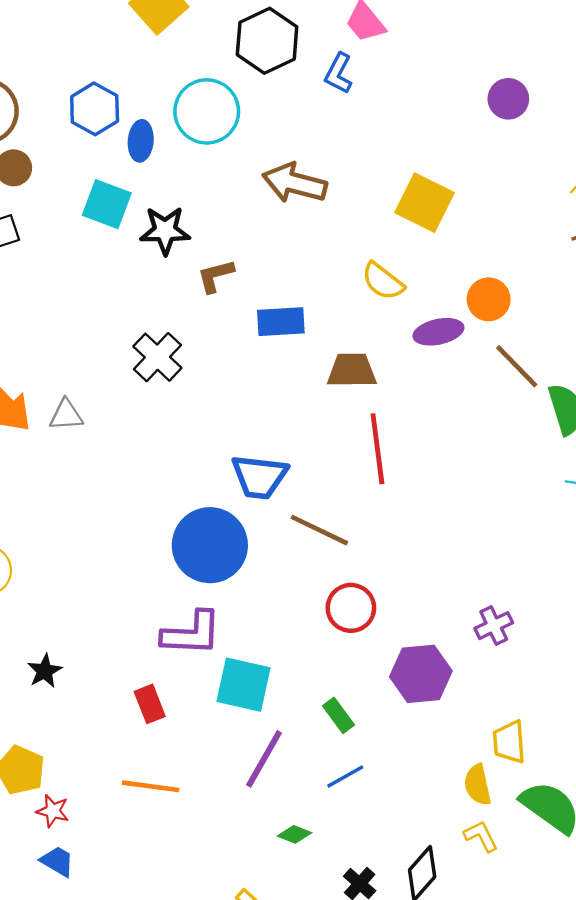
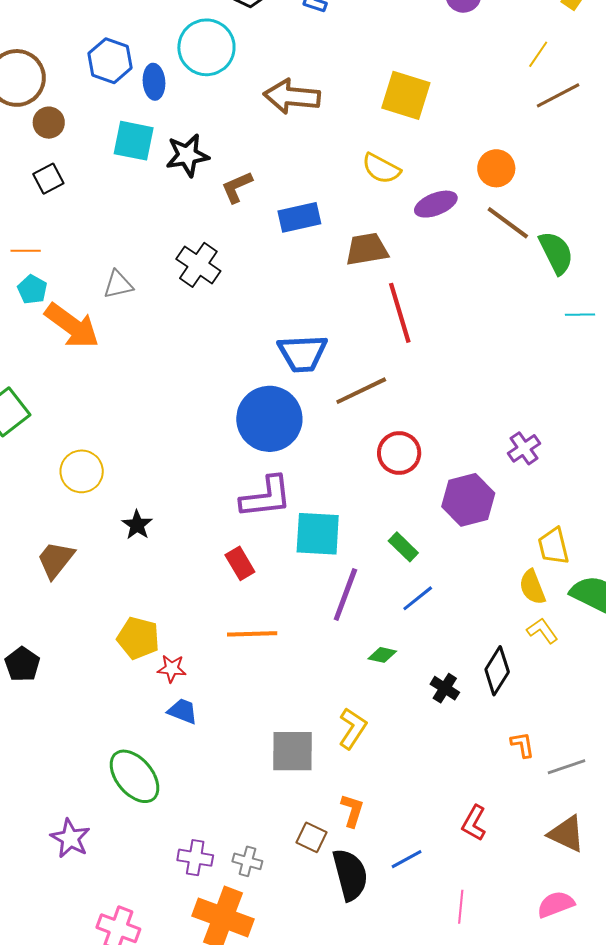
orange circle: (489, 299) -> (496, 168), moved
gray triangle: (66, 415) -> (118, 285), moved
brown line: (319, 530) -> (361, 391), turned -42
black star: (45, 671) -> (137, 525), moved

